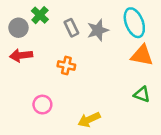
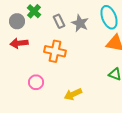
gray star: (98, 30) -> (80, 23), turned -30
orange cross: (66, 65) -> (55, 51), size x1.5

